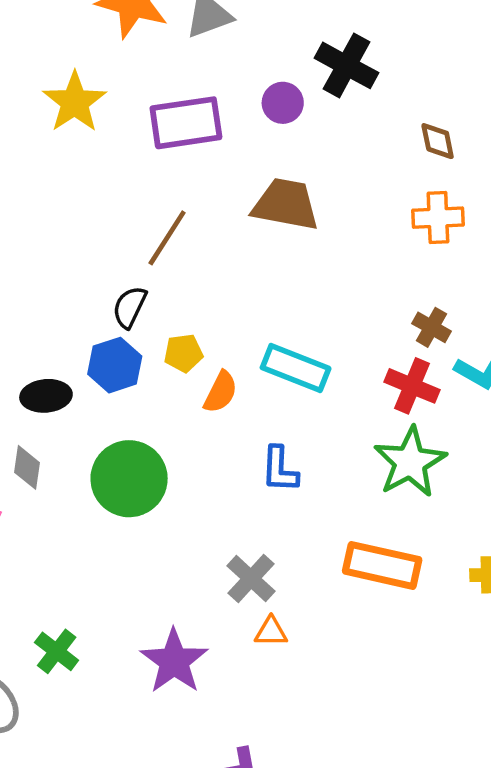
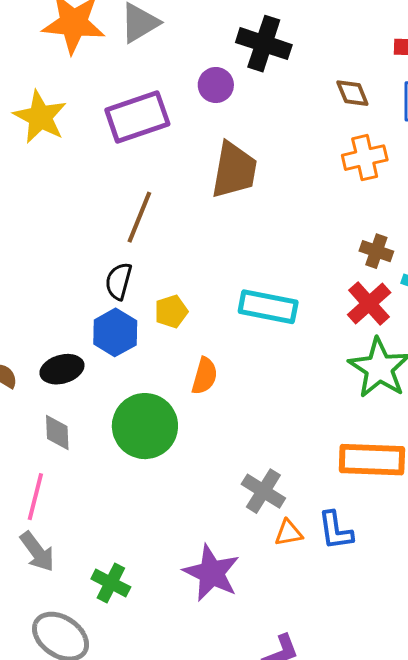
brown trapezoid: (286, 204) -> (234, 170), turned 100
red cross: (412, 386) -> (369, 304), turned 36
orange semicircle: (221, 392) -> (205, 376), moved
blue L-shape: (280, 469) -> (336, 531), moved

